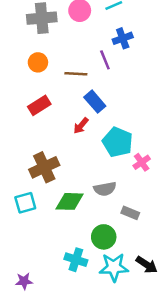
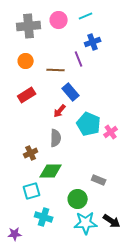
pink cross: (142, 162) -> (111, 132), moved
brown cross: (44, 167) -> (31, 153), moved, size x0.6
gray semicircle: (105, 189) -> (56, 138), moved, turned -78
cyan square: (25, 203) -> (32, 191), moved
cyan cross: (76, 260) -> (44, 217), moved

